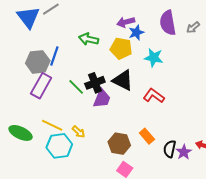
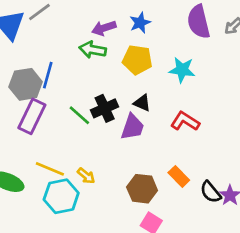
purple arrow: (126, 22) -> (104, 28), moved
blue star: (136, 33) -> (140, 23), moved
black triangle: (123, 80) -> (142, 103), size x0.6
purple trapezoid: (102, 98) -> (133, 127), moved
black semicircle: (170, 149) -> (211, 192), turned -48

